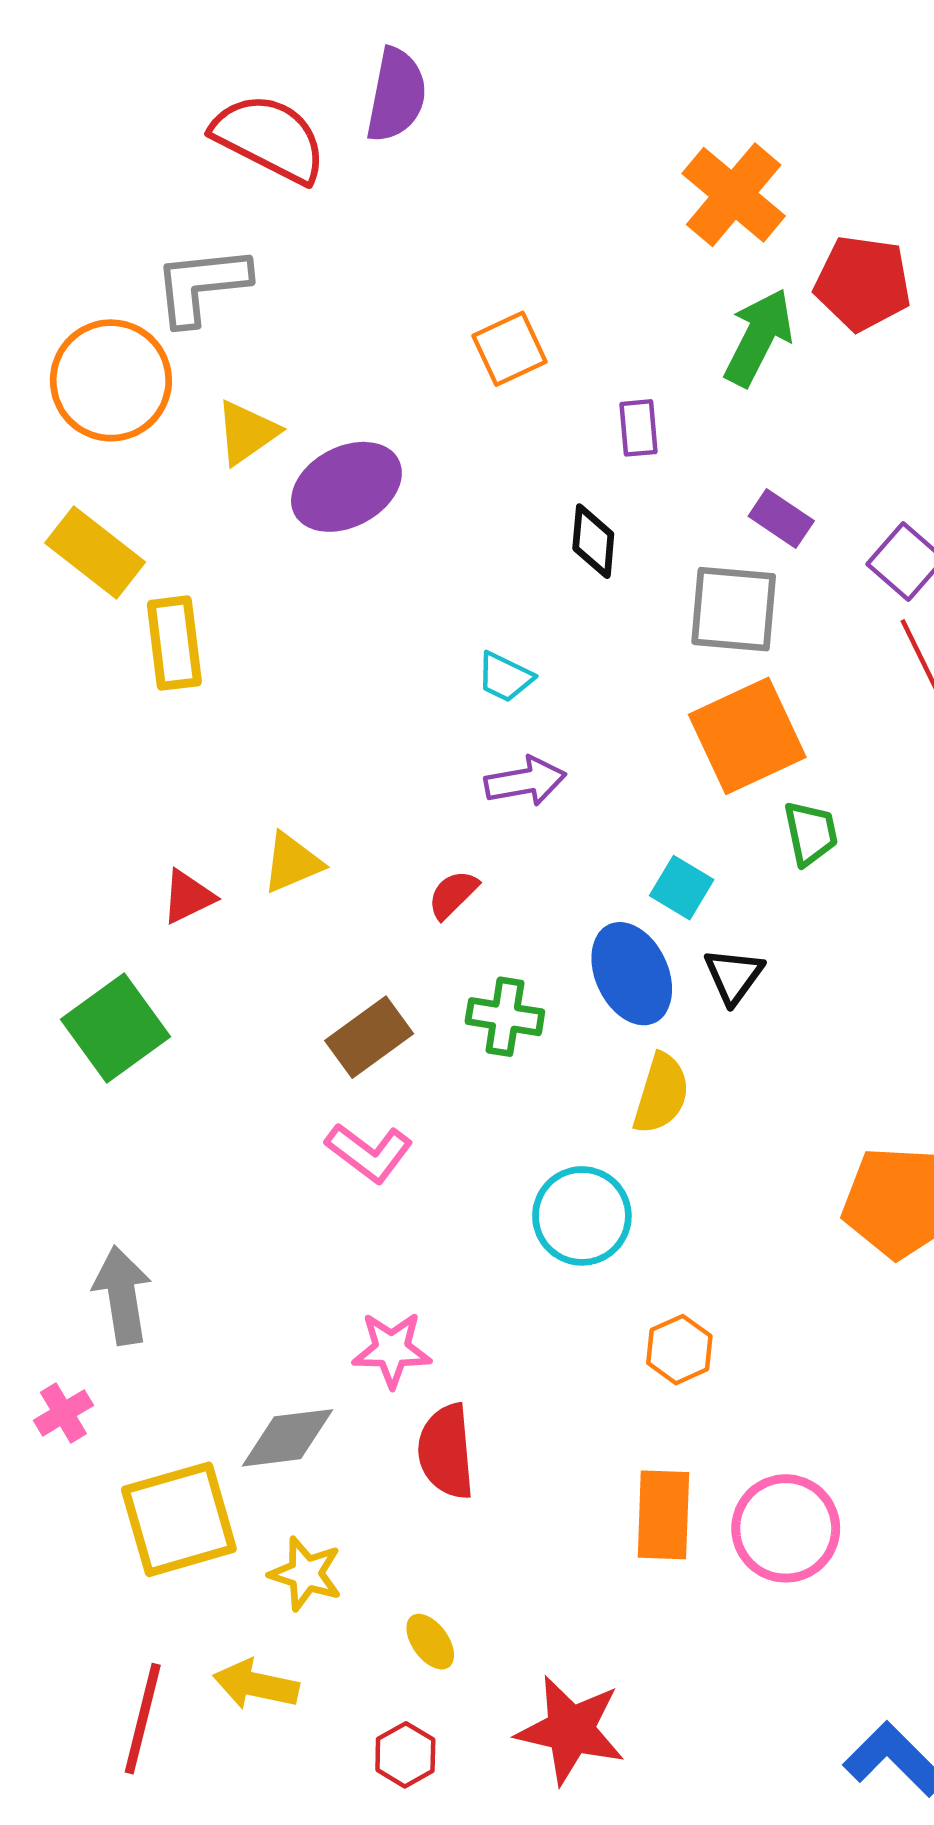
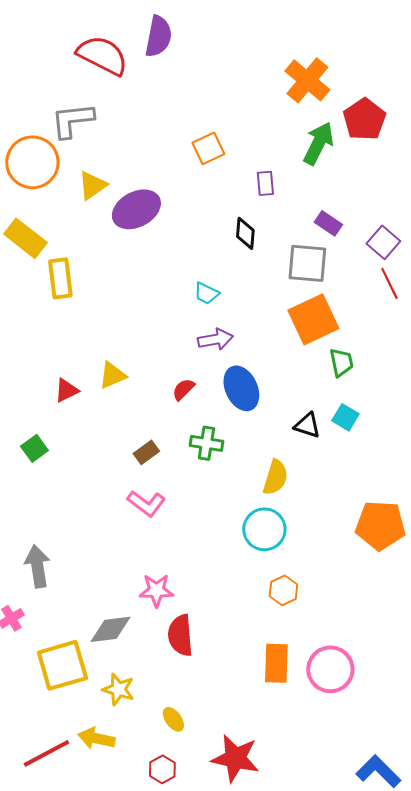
red pentagon: (863, 283) -> (364, 119), turned 30
cyan square: (682, 888) -> (345, 417), moved
blue ellipse: (632, 974) -> (241, 388), moved
black triangle: (734, 976) -> (307, 425), turned -48
green square: (115, 1028) -> (34, 448), size x0.6
brown rectangle: (369, 1037) -> (146, 452), size x0.7
cyan circle: (582, 1216) -> (264, 529), moved
red line: (143, 1719) -> (46, 753), turned 48

